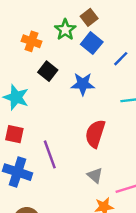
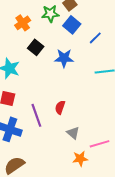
green star: (65, 30) -> (50, 14), turned 30
orange cross: (31, 41) -> (23, 23), turned 35
red semicircle: (95, 134) -> (60, 107), moved, size x0.6

